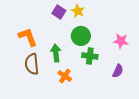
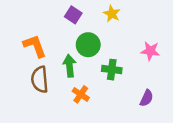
yellow star: (78, 11) -> (112, 14), moved
green circle: (81, 36) -> (88, 45), moved
purple semicircle: (118, 71) -> (147, 98), moved

